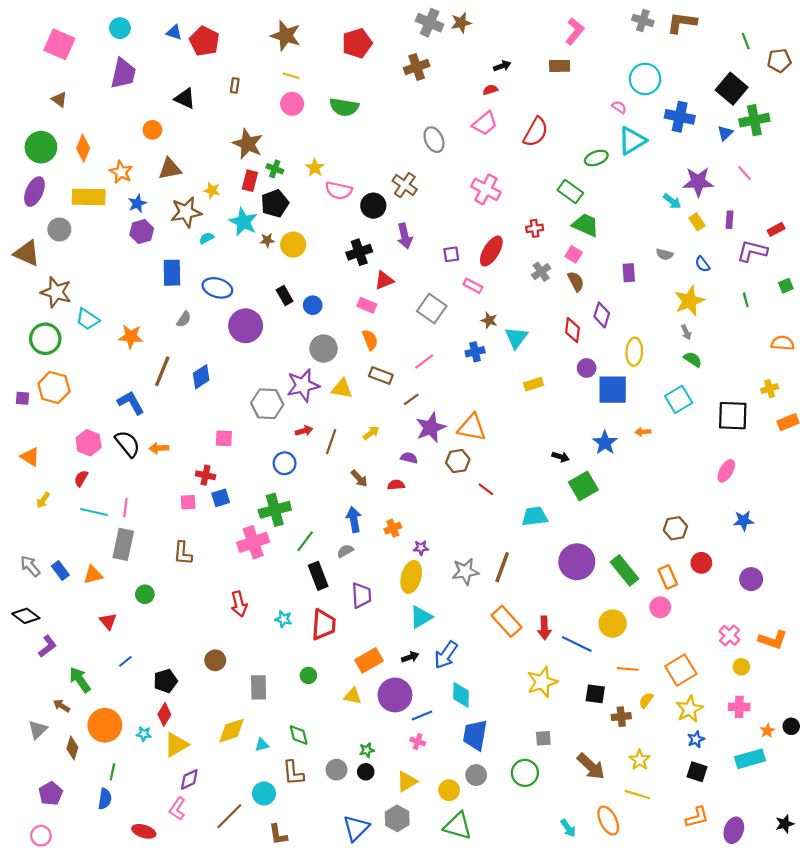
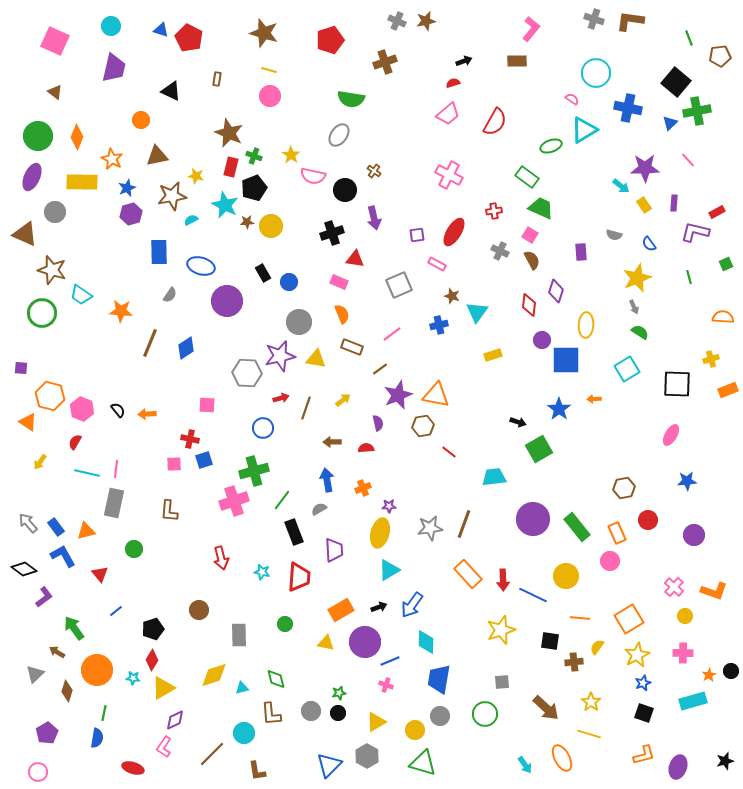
gray cross: (430, 23) -> (397, 21), size x0.7
green semicircle: (344, 107) -> (351, 99), moved
gray ellipse: (434, 140) -> (339, 135), moved, turned 60
brown cross: (405, 185) -> (374, 171), size x0.6
gray cross: (541, 272) -> (500, 251), turned -30
red triangle: (384, 280) -> (355, 259), turned 30
gray square: (432, 308) -> (399, 285), turned 32
orange hexagon: (54, 387) -> (50, 396), moved
blue L-shape: (131, 403) -> (63, 556), moved
black semicircle: (128, 444) -> (118, 410), size x0.6
purple semicircle: (409, 458) -> (378, 423), turned 63
brown arrow: (359, 478) -> (332, 442), turned 132

